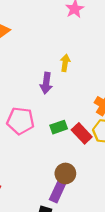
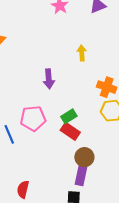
yellow arrow: (65, 63) -> (82, 53), moved
red rectangle: (82, 133) -> (70, 131), moved

